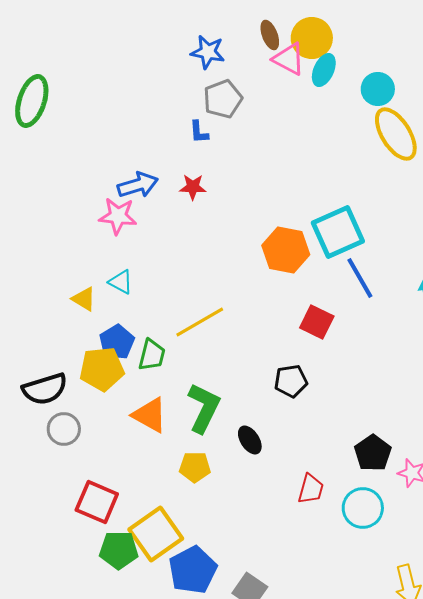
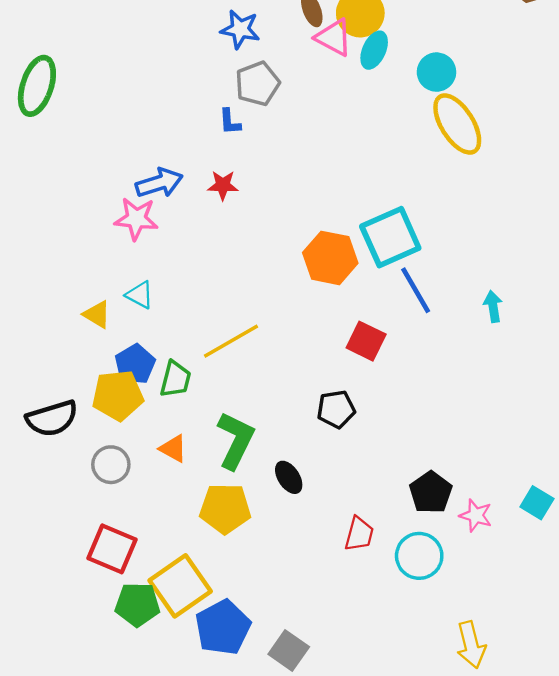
orange triangle: (150, 415) -> (173, 448), size x0.7
gray circle: (64, 429) -> (111, 465), moved
yellow pentagon: (195, 467) -> (225, 509), size x1.4

